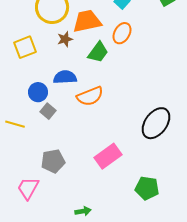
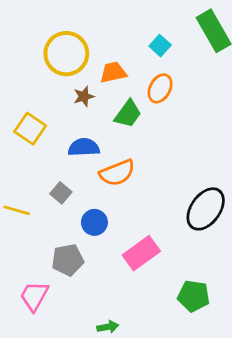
orange trapezoid: (87, 21) -> (113, 72), size x0.7
yellow square: (25, 47) -> (30, 129), moved, turned -35
blue circle: (38, 92) -> (94, 222), moved

